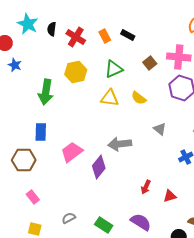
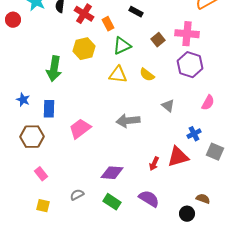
orange rectangle: (105, 36) -> (108, 24), moved
blue star: (15, 65) -> (23, 100), moved
purple diamond: (99, 167) -> (112, 173), moved, turned 55
red triangle: (170, 196) -> (178, 157), moved, size x1.6

